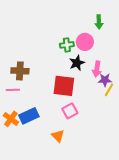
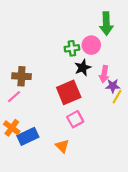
green arrow: (99, 22) -> (106, 24), size x1.5
red square: (64, 86) -> (69, 92), turned -30
pink line: (13, 90) -> (14, 97), turned -40
blue rectangle: (29, 116) -> (28, 136), moved

